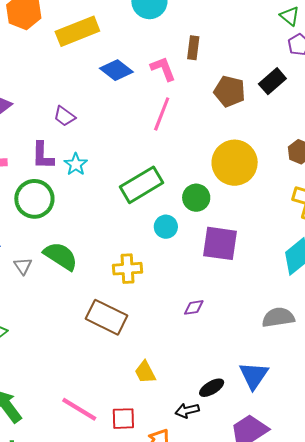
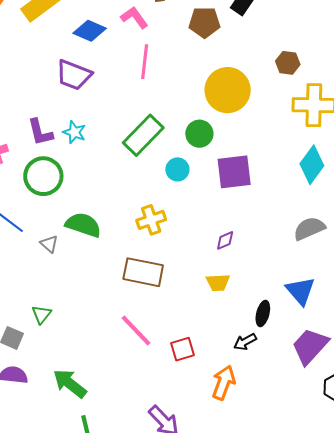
purple trapezoid: (64, 116) -> (74, 75), moved, size x1.6
yellow trapezoid: (145, 372) -> (218, 283), moved, turned -50
black ellipse: (212, 388) -> (263, 313), turned -30
pink line: (79, 409) -> (136, 330), moved, turned 30
red square: (123, 419) -> (182, 349), moved

